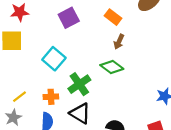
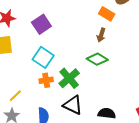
orange rectangle: (113, 17) -> (107, 14), moved
purple square: (69, 18) -> (41, 24), moved
orange cross: (51, 97) -> (46, 80), moved

